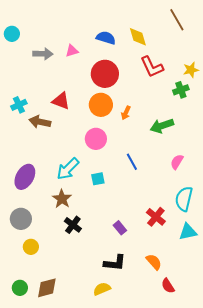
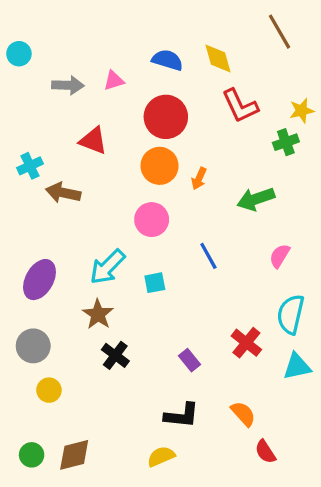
red triangle: (61, 101) -> (93, 141), moved

